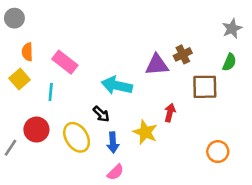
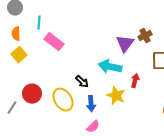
orange semicircle: (27, 52) -> (16, 34), moved
purple triangle: (157, 65) -> (125, 44), turned -48
cyan arrow: (117, 85) -> (110, 67), moved
cyan line: (51, 92) -> (39, 23), moved

